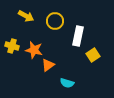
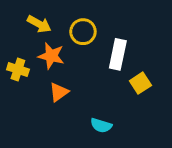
orange star: (34, 50) -> (51, 56), moved
orange triangle: (48, 65) -> (59, 92), moved

